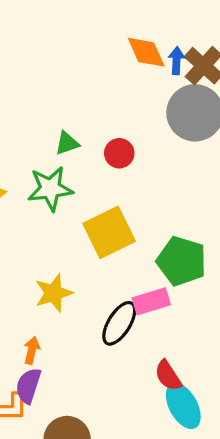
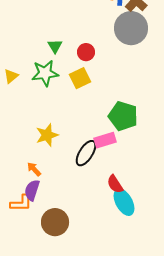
green triangle: (67, 143) -> (55, 46), turned -42
yellow square: (109, 232) -> (80, 78), moved, size x0.7
orange arrow: (32, 350) -> (34, 169), turned -56

